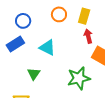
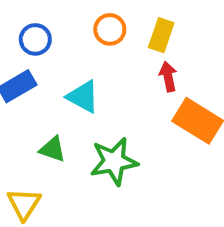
green triangle: (34, 74) -> (52, 149), turned -48
green star: (79, 78) -> (114, 161), moved

